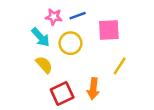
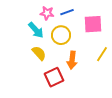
orange arrow: (93, 89) -> (72, 60), moved

